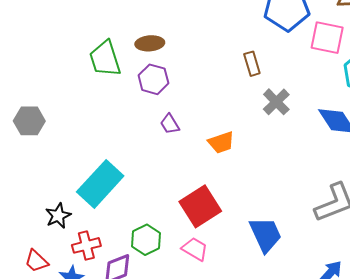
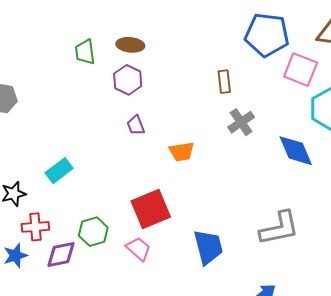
green trapezoid: (105, 59) -> (85, 52), size x0.7
cyan rectangle: (100, 184) -> (59, 171), size x0.6

